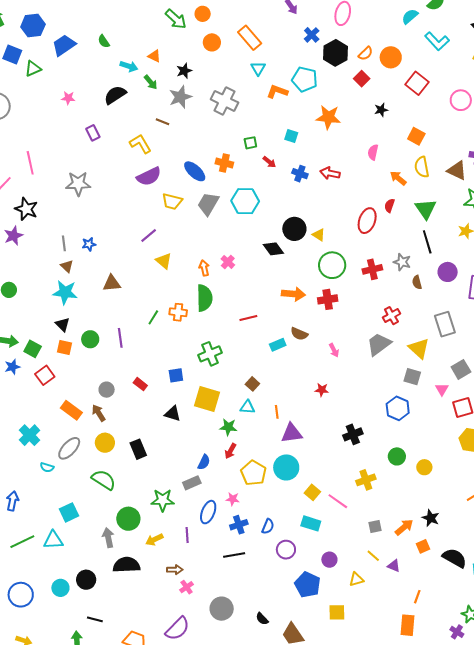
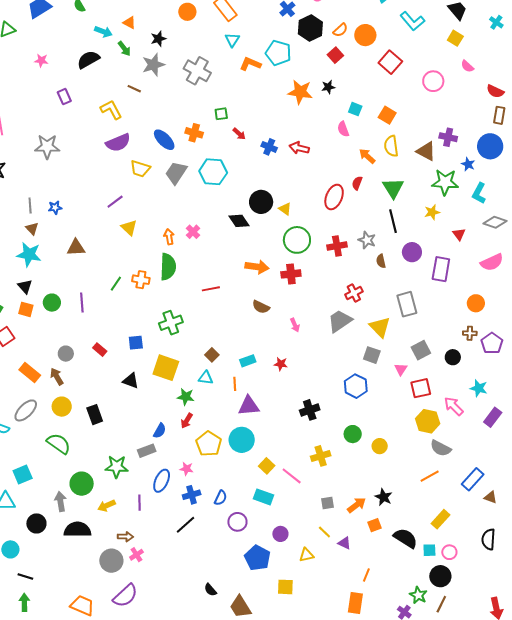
black star: (381, 110) -> (328, 87), moved
cyan square: (291, 136) -> (355, 109), moved
pink semicircle: (373, 152) -> (343, 129), turned -35
cyan rectangle: (278, 345) -> (248, 361), moved
black line: (234, 555) -> (185, 525), turned -35
black circle: (86, 580) -> (36, 523), moved
gray circle: (222, 609) -> (111, 561), moved
black line: (95, 619) -> (25, 576), moved

